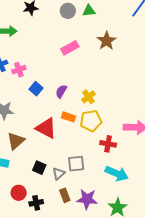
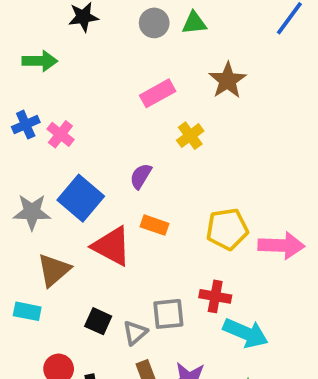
pink cross: (19, 70) -> (60, 134), turned -32
blue square: (36, 89) -> (81, 198), moved, size x1.6
yellow cross: (89, 97) -> (190, 136), moved
yellow pentagon: (91, 121) -> (227, 229), moved
red cross: (108, 144) -> (215, 296), moved

